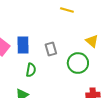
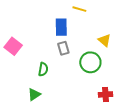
blue rectangle: (23, 45) -> (61, 27), moved

